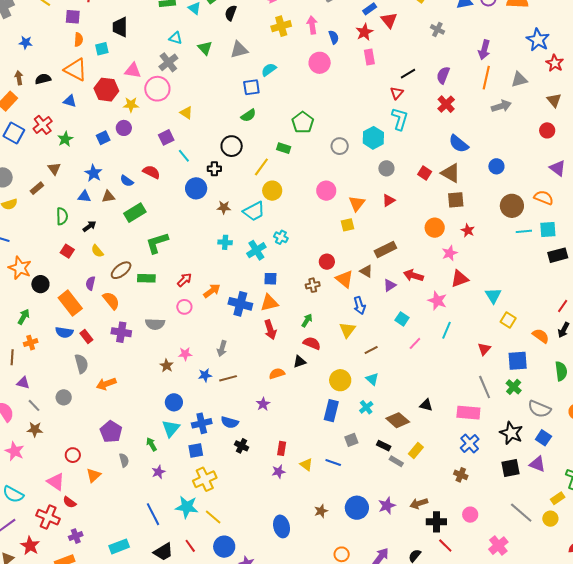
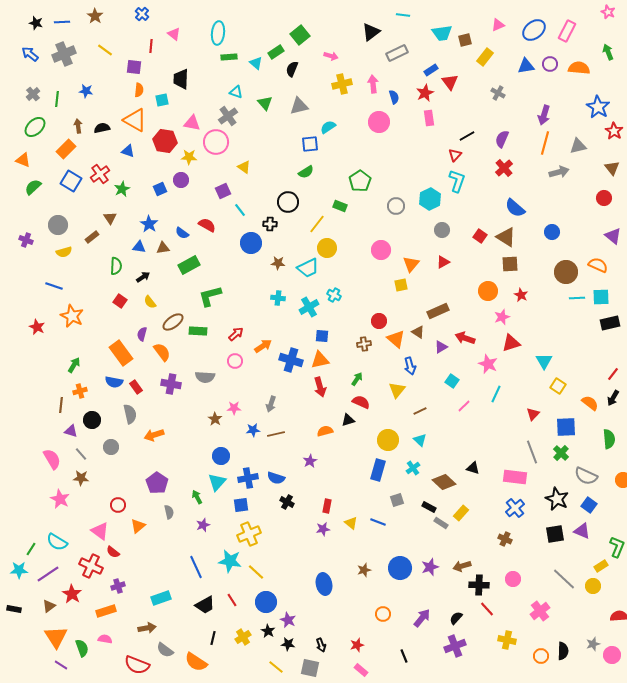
black circle: (40, 284) -> (92, 420), moved

